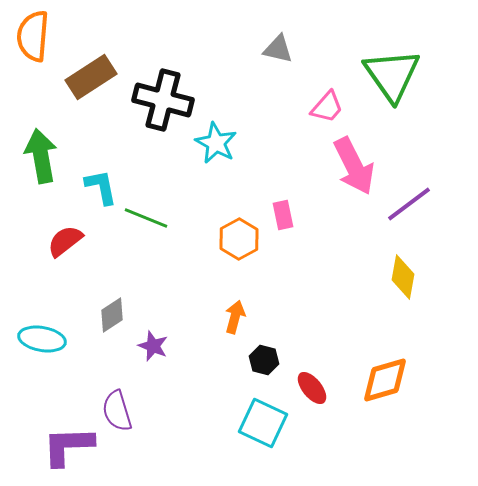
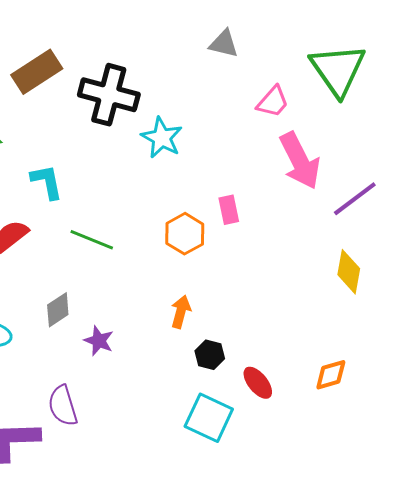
green line: (146, 218) -> (92, 240), moved
orange diamond: (385, 380) -> (331, 375), size x0.7

